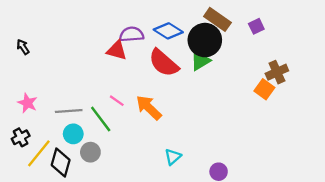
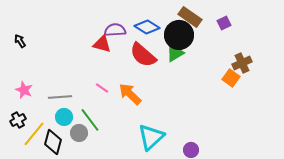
green line: (101, 119) -> (90, 120), moved
cyan triangle: (173, 157) -> (151, 137), size x1.8

